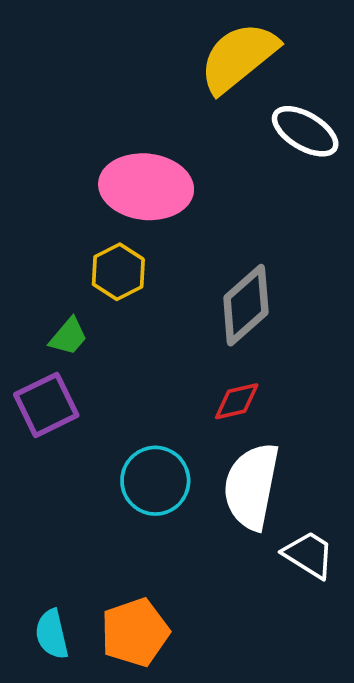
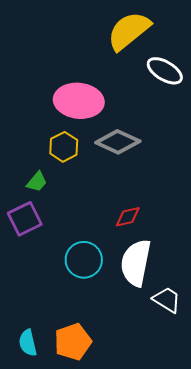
gray diamond: (246, 305) -> (118, 142), moved, turned 66

